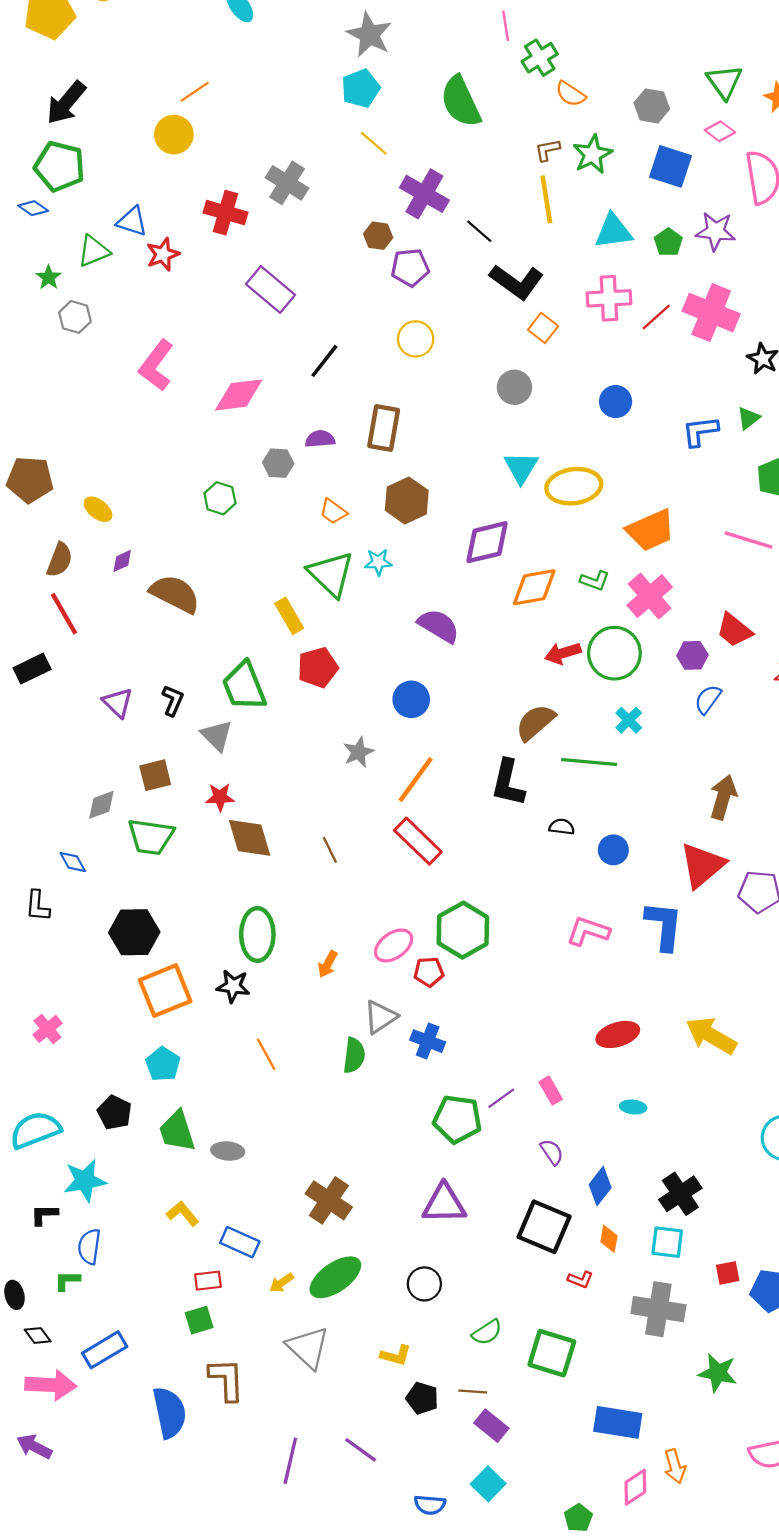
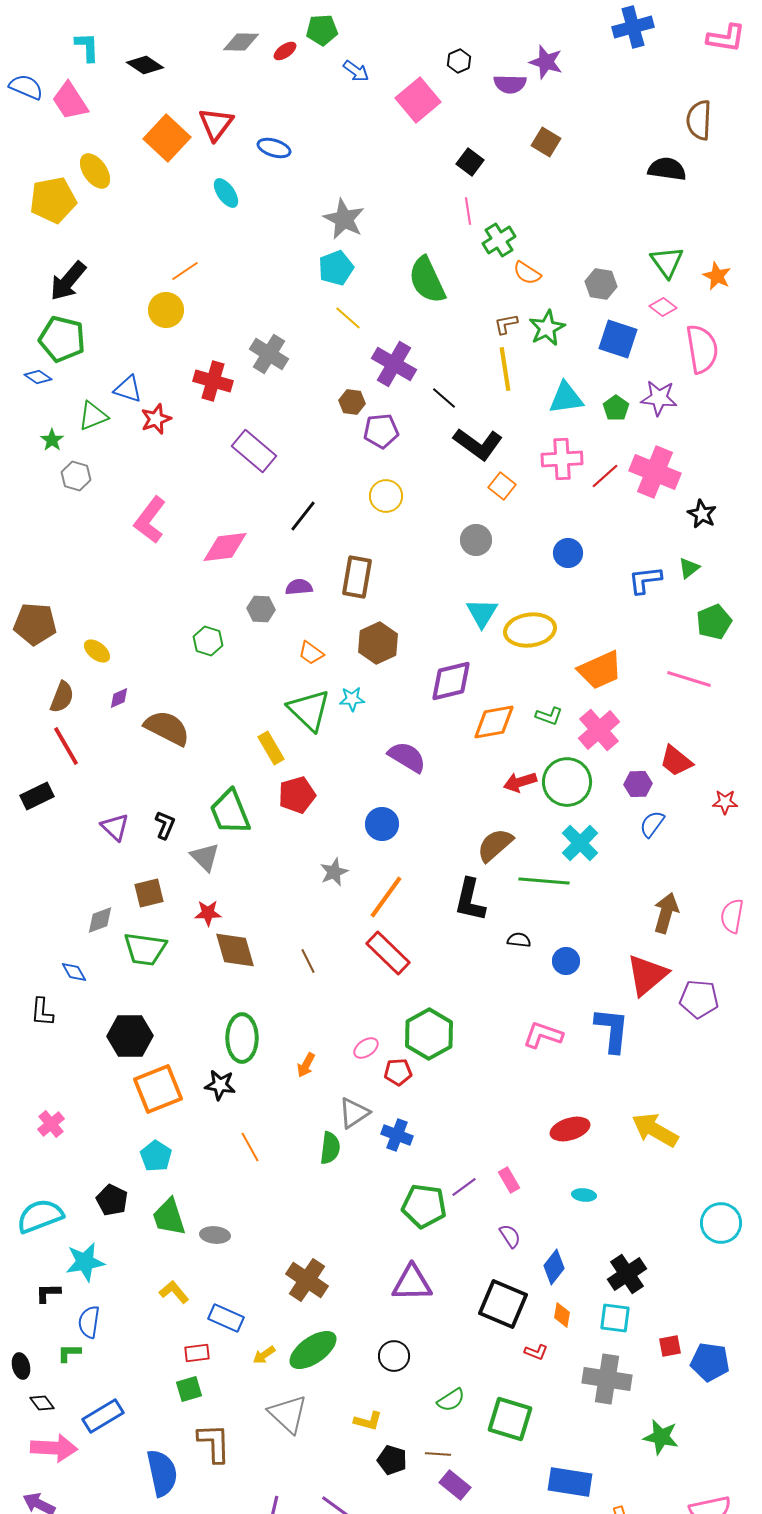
cyan cross: (629, 720) -> (580, 843), size x1.5
pink ellipse: (394, 945) -> (366, 1048), size x0.7

